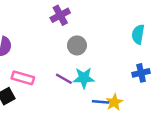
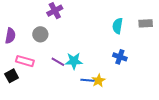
gray circle: (77, 45) -> (40, 34), moved
blue cross: (141, 73) -> (120, 57), turned 32

